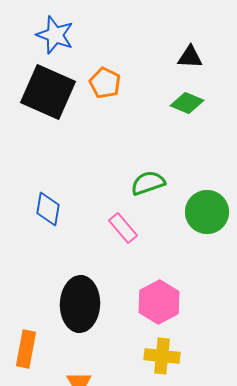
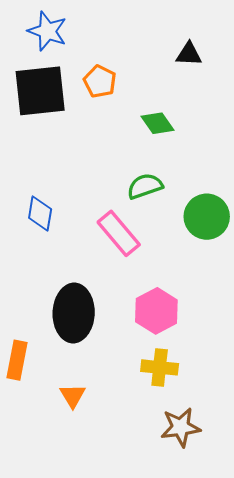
black square: (48, 92) -> (40, 91), turned -30
green diamond: (187, 103) -> (157, 123), moved, turned 32
pink rectangle: (123, 228) -> (119, 233), size x1.4

